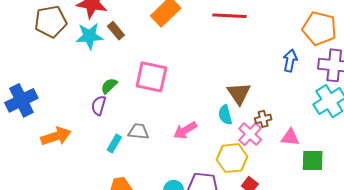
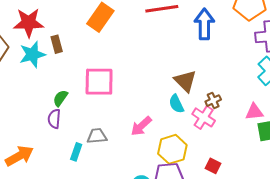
brown rectangle: (116, 31) -> (57, 44), turned 36
blue arrow: (290, 61) -> (204, 24), moved, size x1.4
pink triangle: (290, 137) -> (254, 112), moved
yellow hexagon: (232, 158) -> (172, 149), moved

